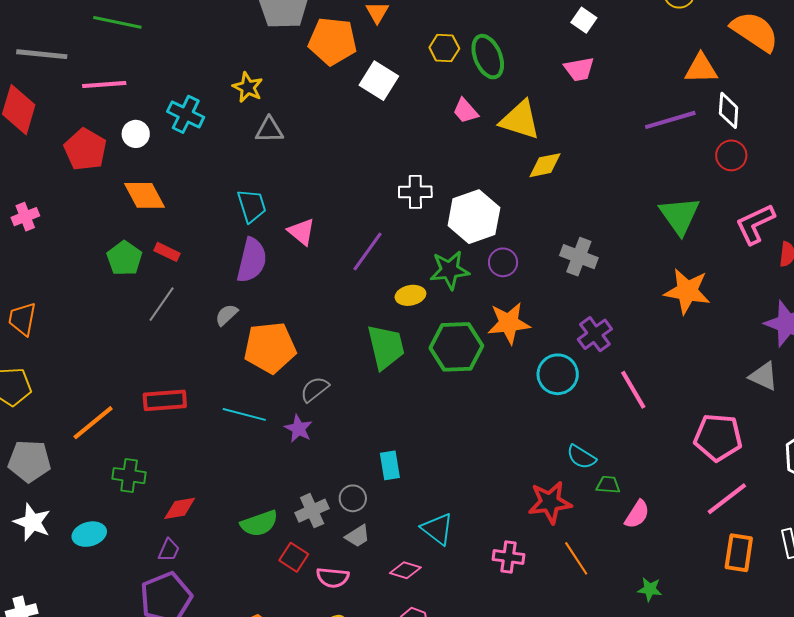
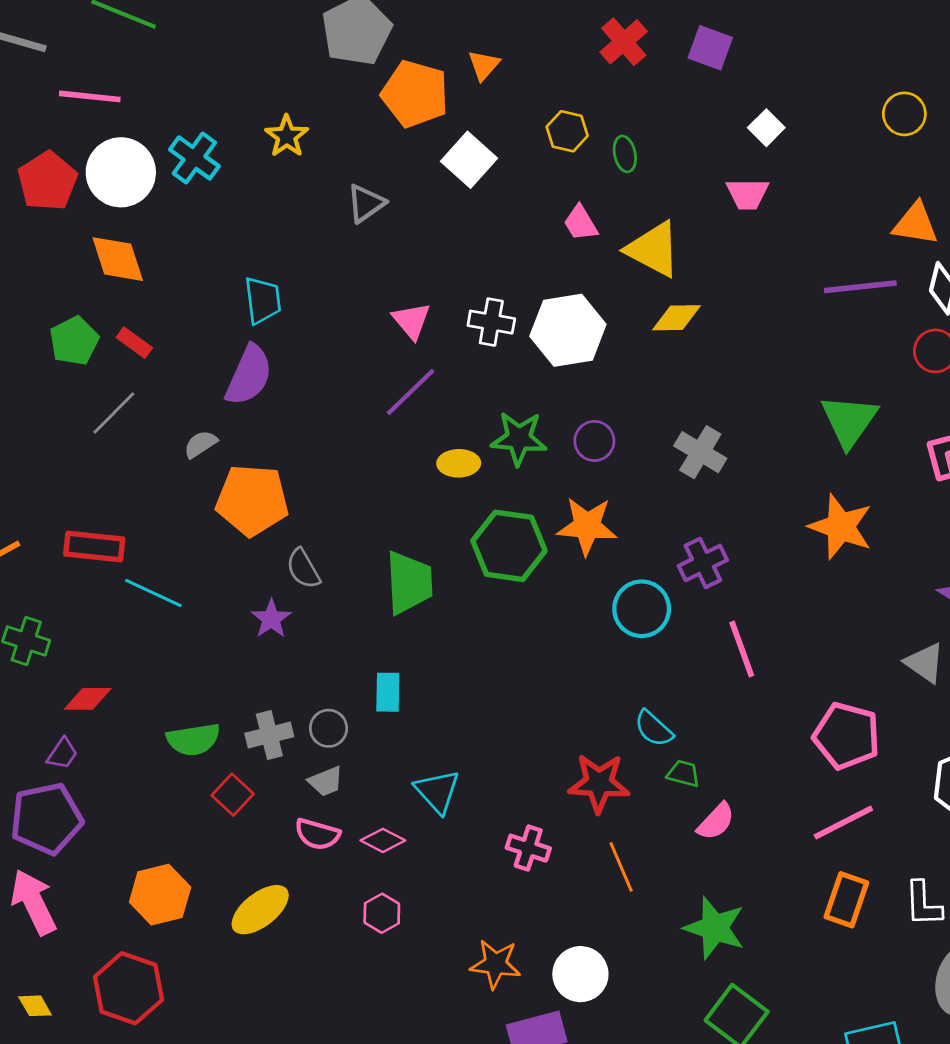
green ellipse: (488, 57) -> (625, 154), size x0.6
gray triangle: (269, 130) -> (366, 203), moved, turned -44
white circle: (136, 134) -> (121, 172), size x1.8
white hexagon: (474, 217) -> (568, 330), moved
pink triangle: (301, 232) -> (412, 321), moved
green trapezoid: (386, 347) -> (409, 583), moved
gray semicircle: (315, 389) -> (303, 569), turned -92
cyan line: (244, 414) -> (153, 593), moved
pink semicircle: (333, 578) -> (317, 834), moved
green star: (650, 589) -> (715, 928), size x1.8

